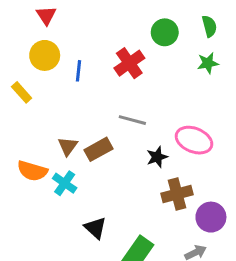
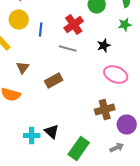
gray line: (132, 120) -> (68, 49), moved
brown triangle: (68, 146) -> (23, 68), moved
black star: (157, 157) -> (104, 46), moved
cyan cross: (65, 183) -> (32, 136), moved, turned -35

